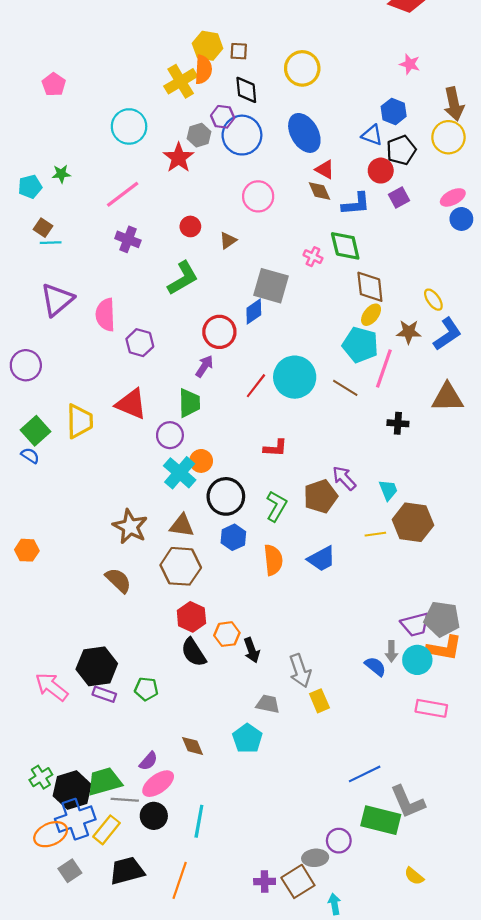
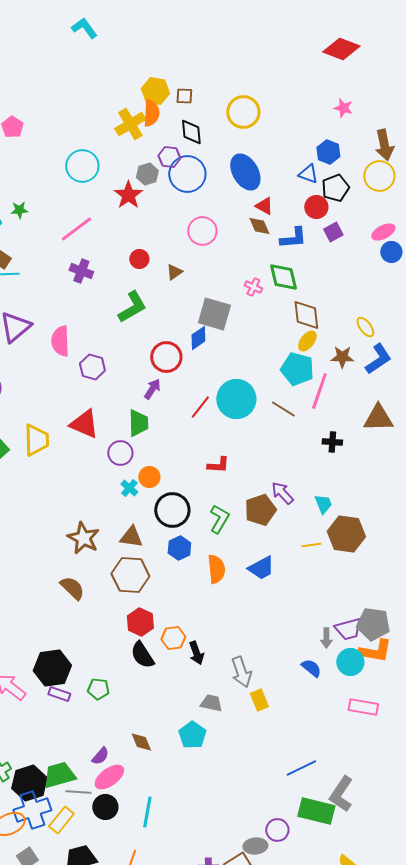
cyan cross: (180, 473) -> (129, 488), size x0.6
gray arrow: (391, 651) -> (326, 638), moved
gray L-shape: (408, 802) -> (341, 794), turned 57

